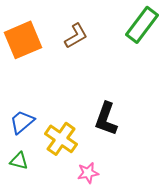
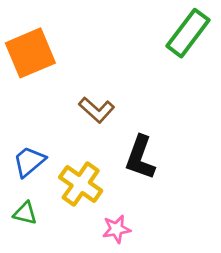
brown L-shape: (76, 36) -> (97, 110), moved, turned 72

